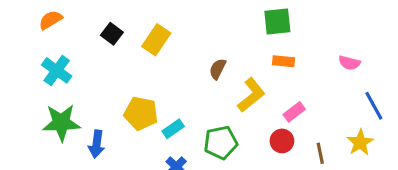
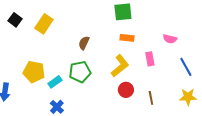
yellow L-shape: (251, 95) -> (120, 66), moved
pink rectangle: (294, 112) -> (150, 59), moved, turned -64
green pentagon: (221, 143) -> (80, 72), moved
yellow star: (360, 143) -> (188, 97), moved, turned 30

